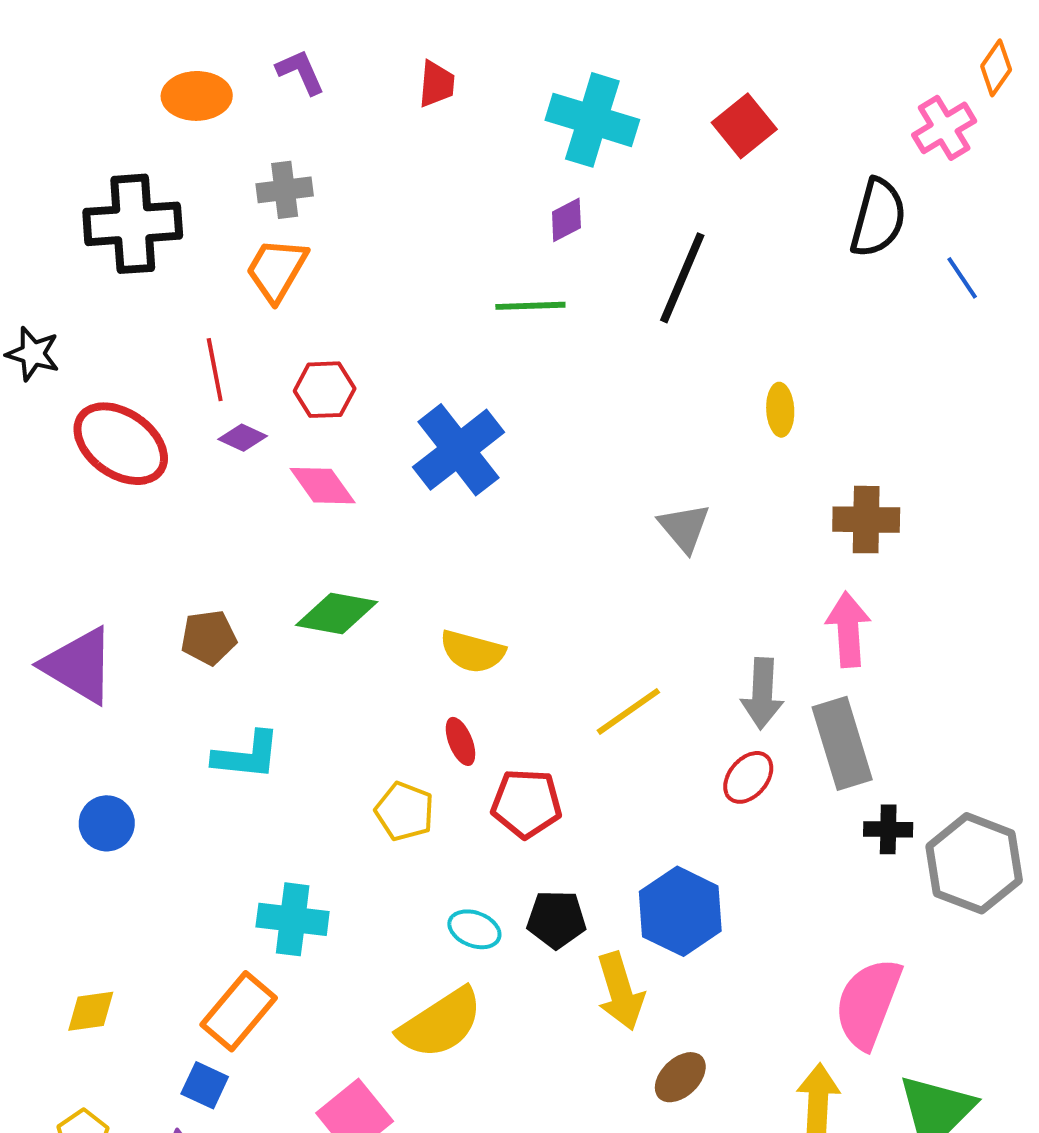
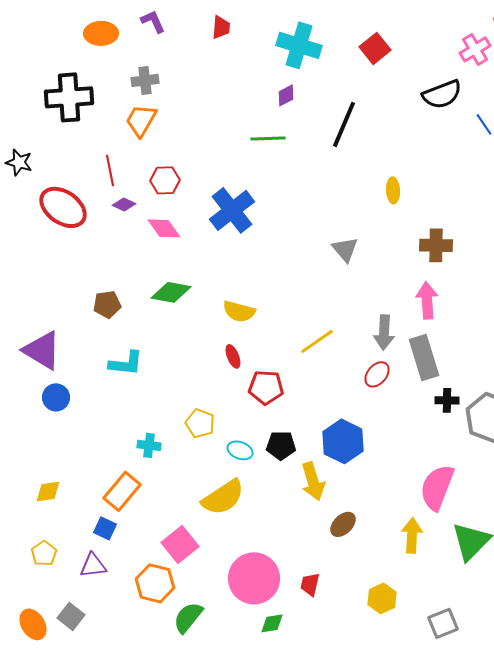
black semicircle: (878, 218) -> (442, 94), turned 54
purple triangle: (79, 666) -> (42, 350), moved
yellow pentagon: (405, 811) -> (200, 423), moved
cyan cross: (293, 919) -> (149, 445), size x0.7

